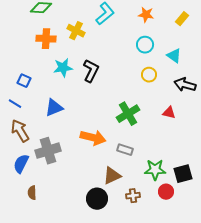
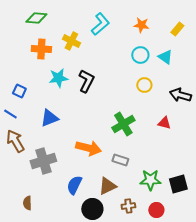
cyan triangle: (174, 56) -> (165, 57), moved
blue semicircle: (21, 164) -> (74, 185), moved
red circle: (166, 192) -> (156, 210), moved

